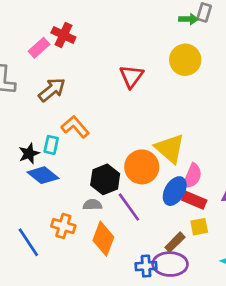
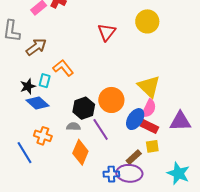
brown arrow: (52, 90) -> (36, 47), moved
yellow triangle: (170, 148) -> (149, 86), moved
orange cross: (63, 226) -> (43, 136), moved

